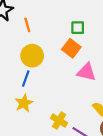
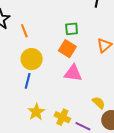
pink triangle: (86, 72) -> (73, 73), moved
yellow star: (24, 103) -> (36, 112), moved

